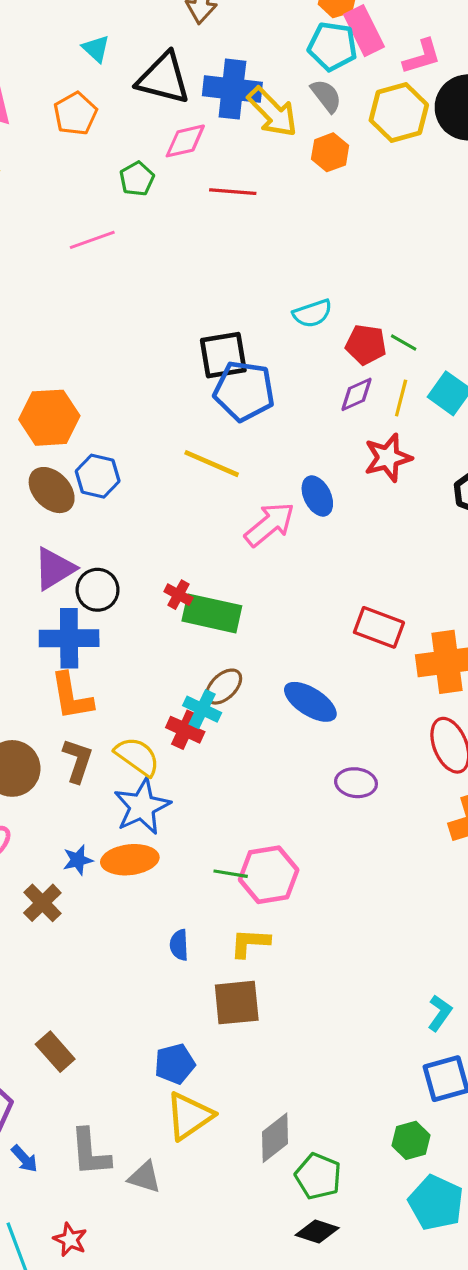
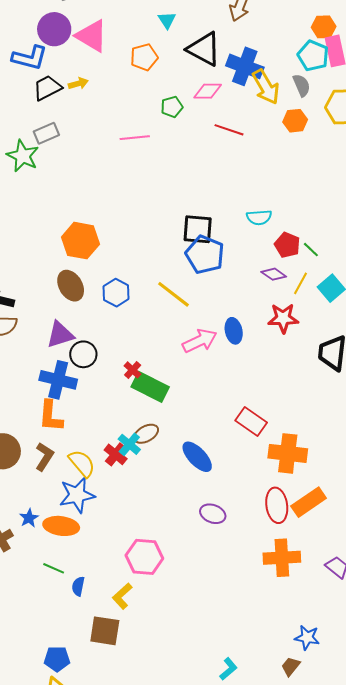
purple diamond: (356, 394) -> (274, 274), turned 45
blue hexagon: (98, 476) -> (116, 293), moved
blue star: (78, 860) -> (29, 518), turned -30
green line: (231, 874) -> (54, 568), moved
yellow L-shape: (250, 943) -> (122, 596), turned -60

